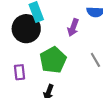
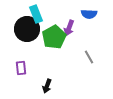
green pentagon: (53, 60) -> (54, 37), moved

